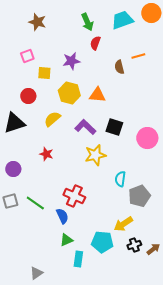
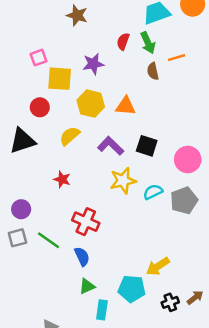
brown star: (37, 22) -> (77, 15), moved
green arrow: (87, 22) -> (148, 43), moved
yellow square: (44, 73) -> (60, 79), size x1.5
purple circle: (13, 169) -> (21, 209), moved
cyan semicircle: (120, 179) -> (153, 192), moved, turned 56
red cross: (74, 196) -> (86, 222), moved
gray pentagon: (139, 196) -> (184, 201), moved
black cross: (134, 245) -> (170, 302), moved

